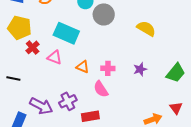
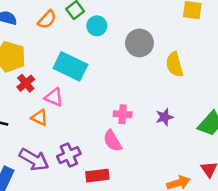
gray circle: (104, 14) -> (139, 43), moved
yellow semicircle: (146, 28) -> (175, 64), turned -138
orange triangle: (83, 67) -> (39, 118), moved

